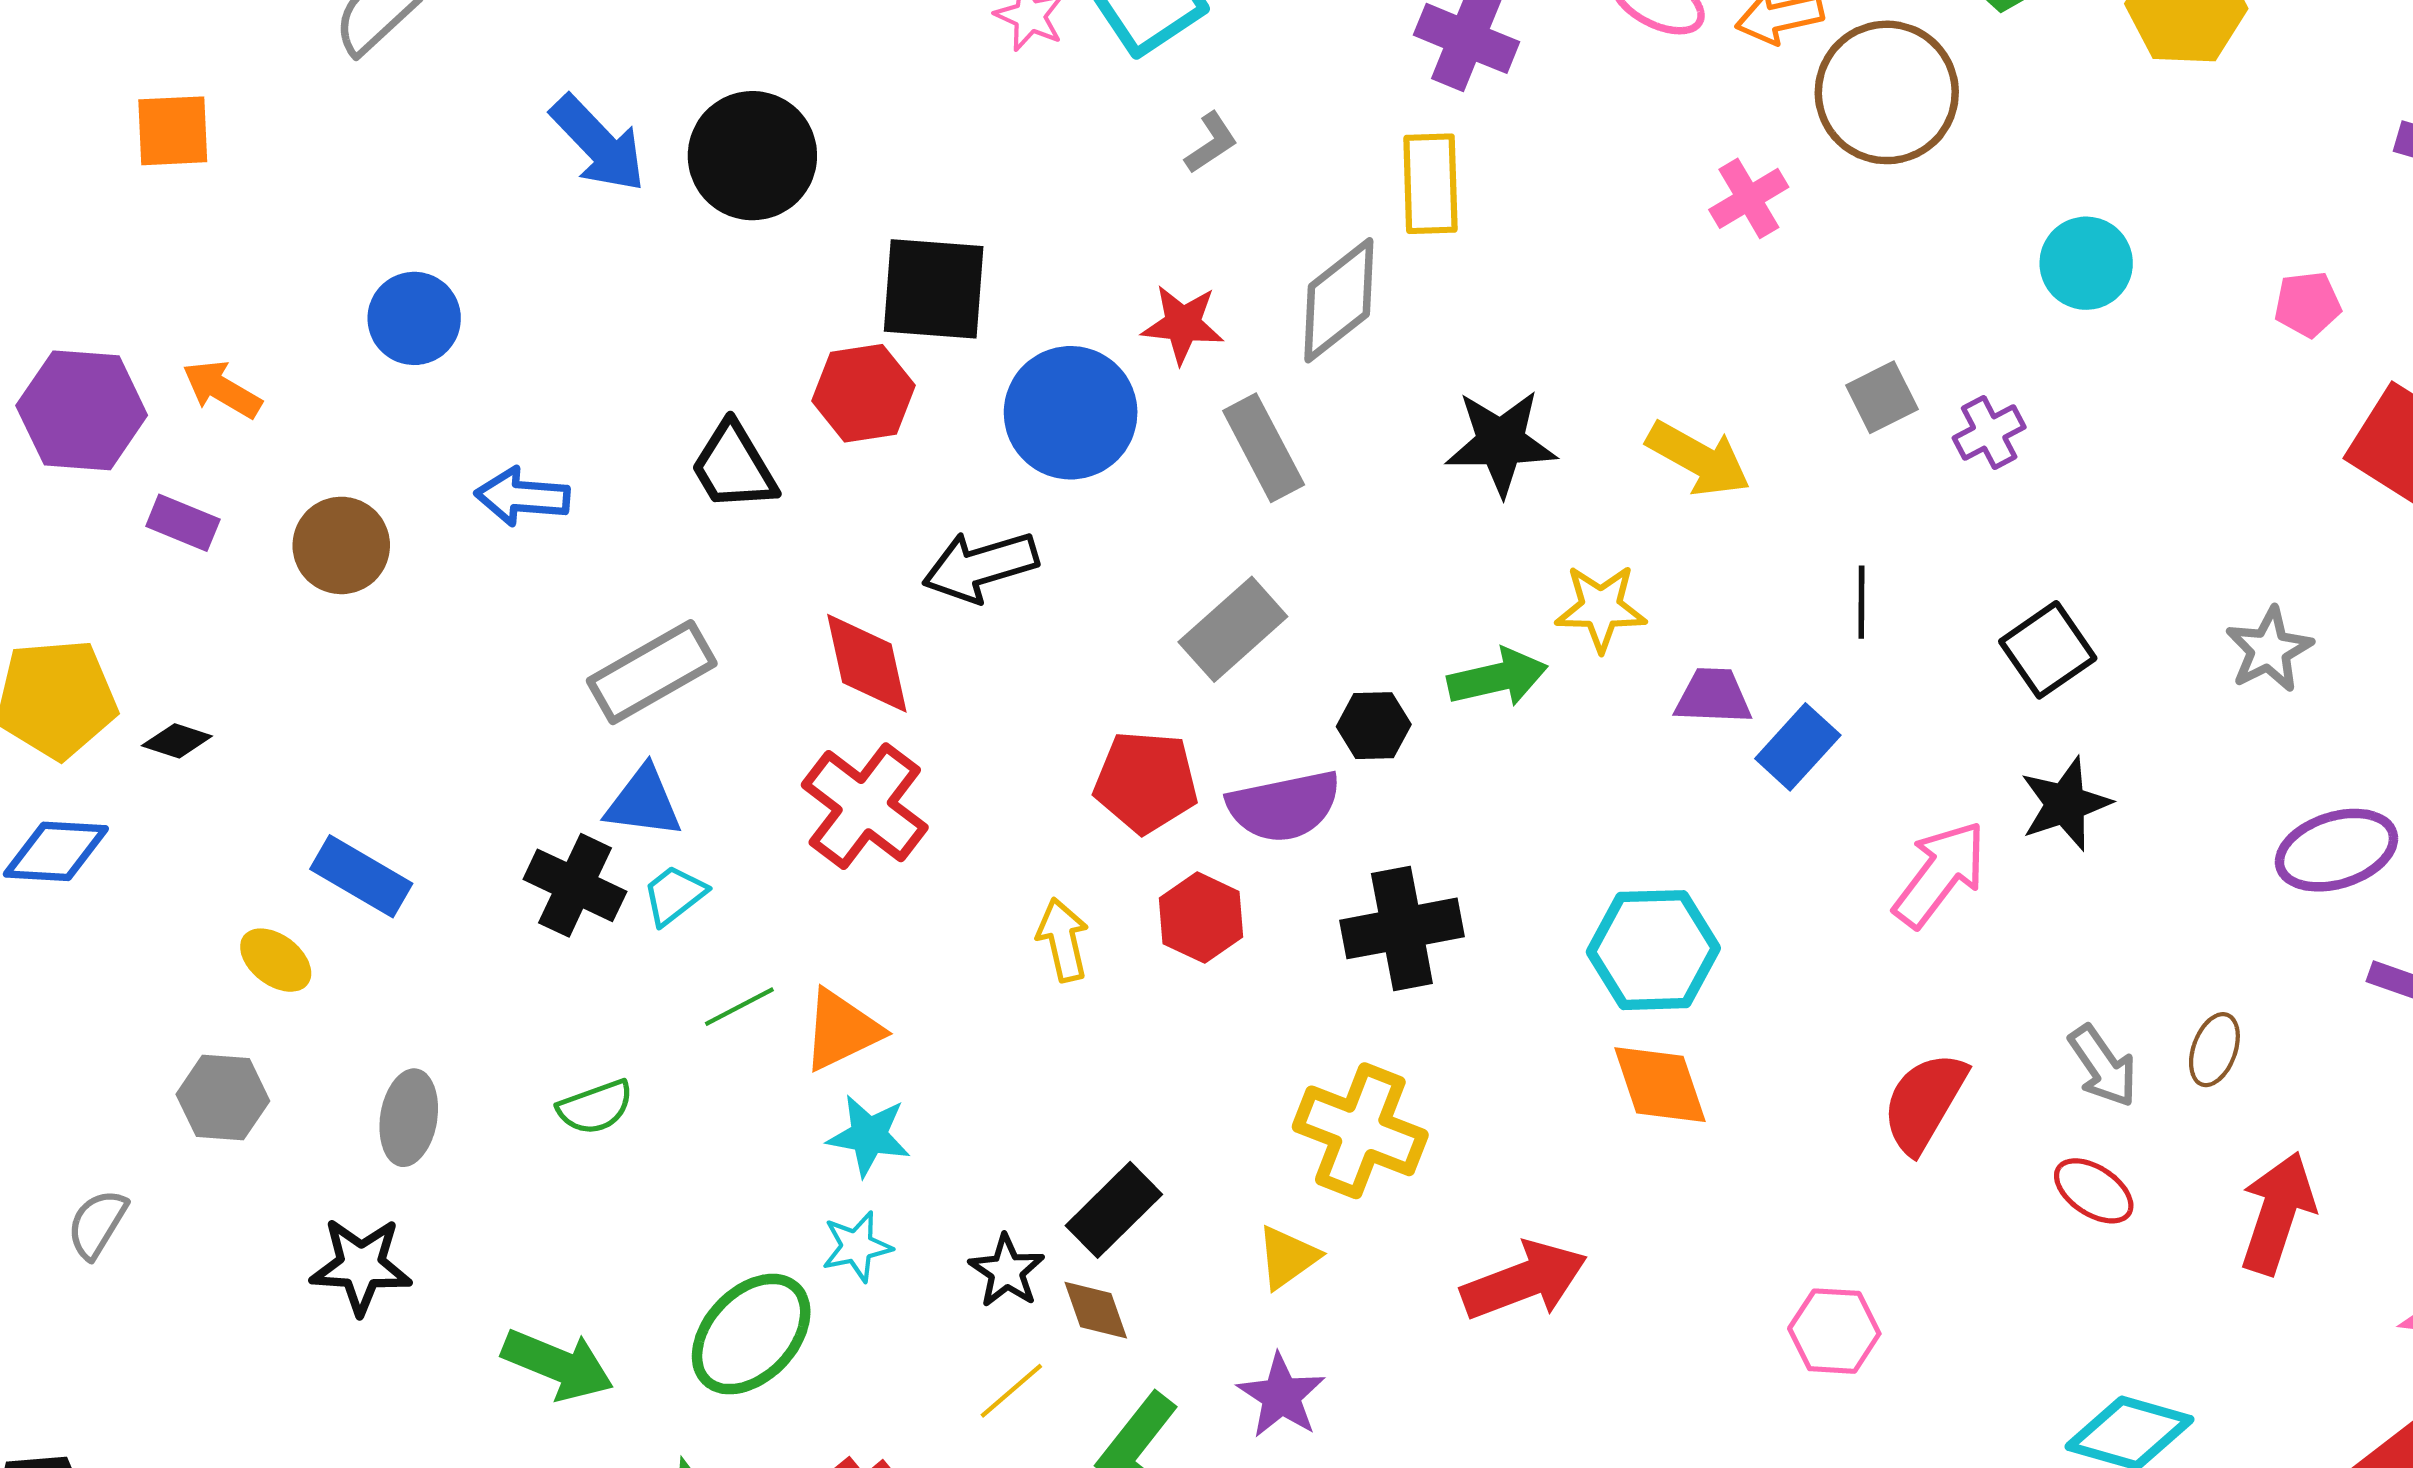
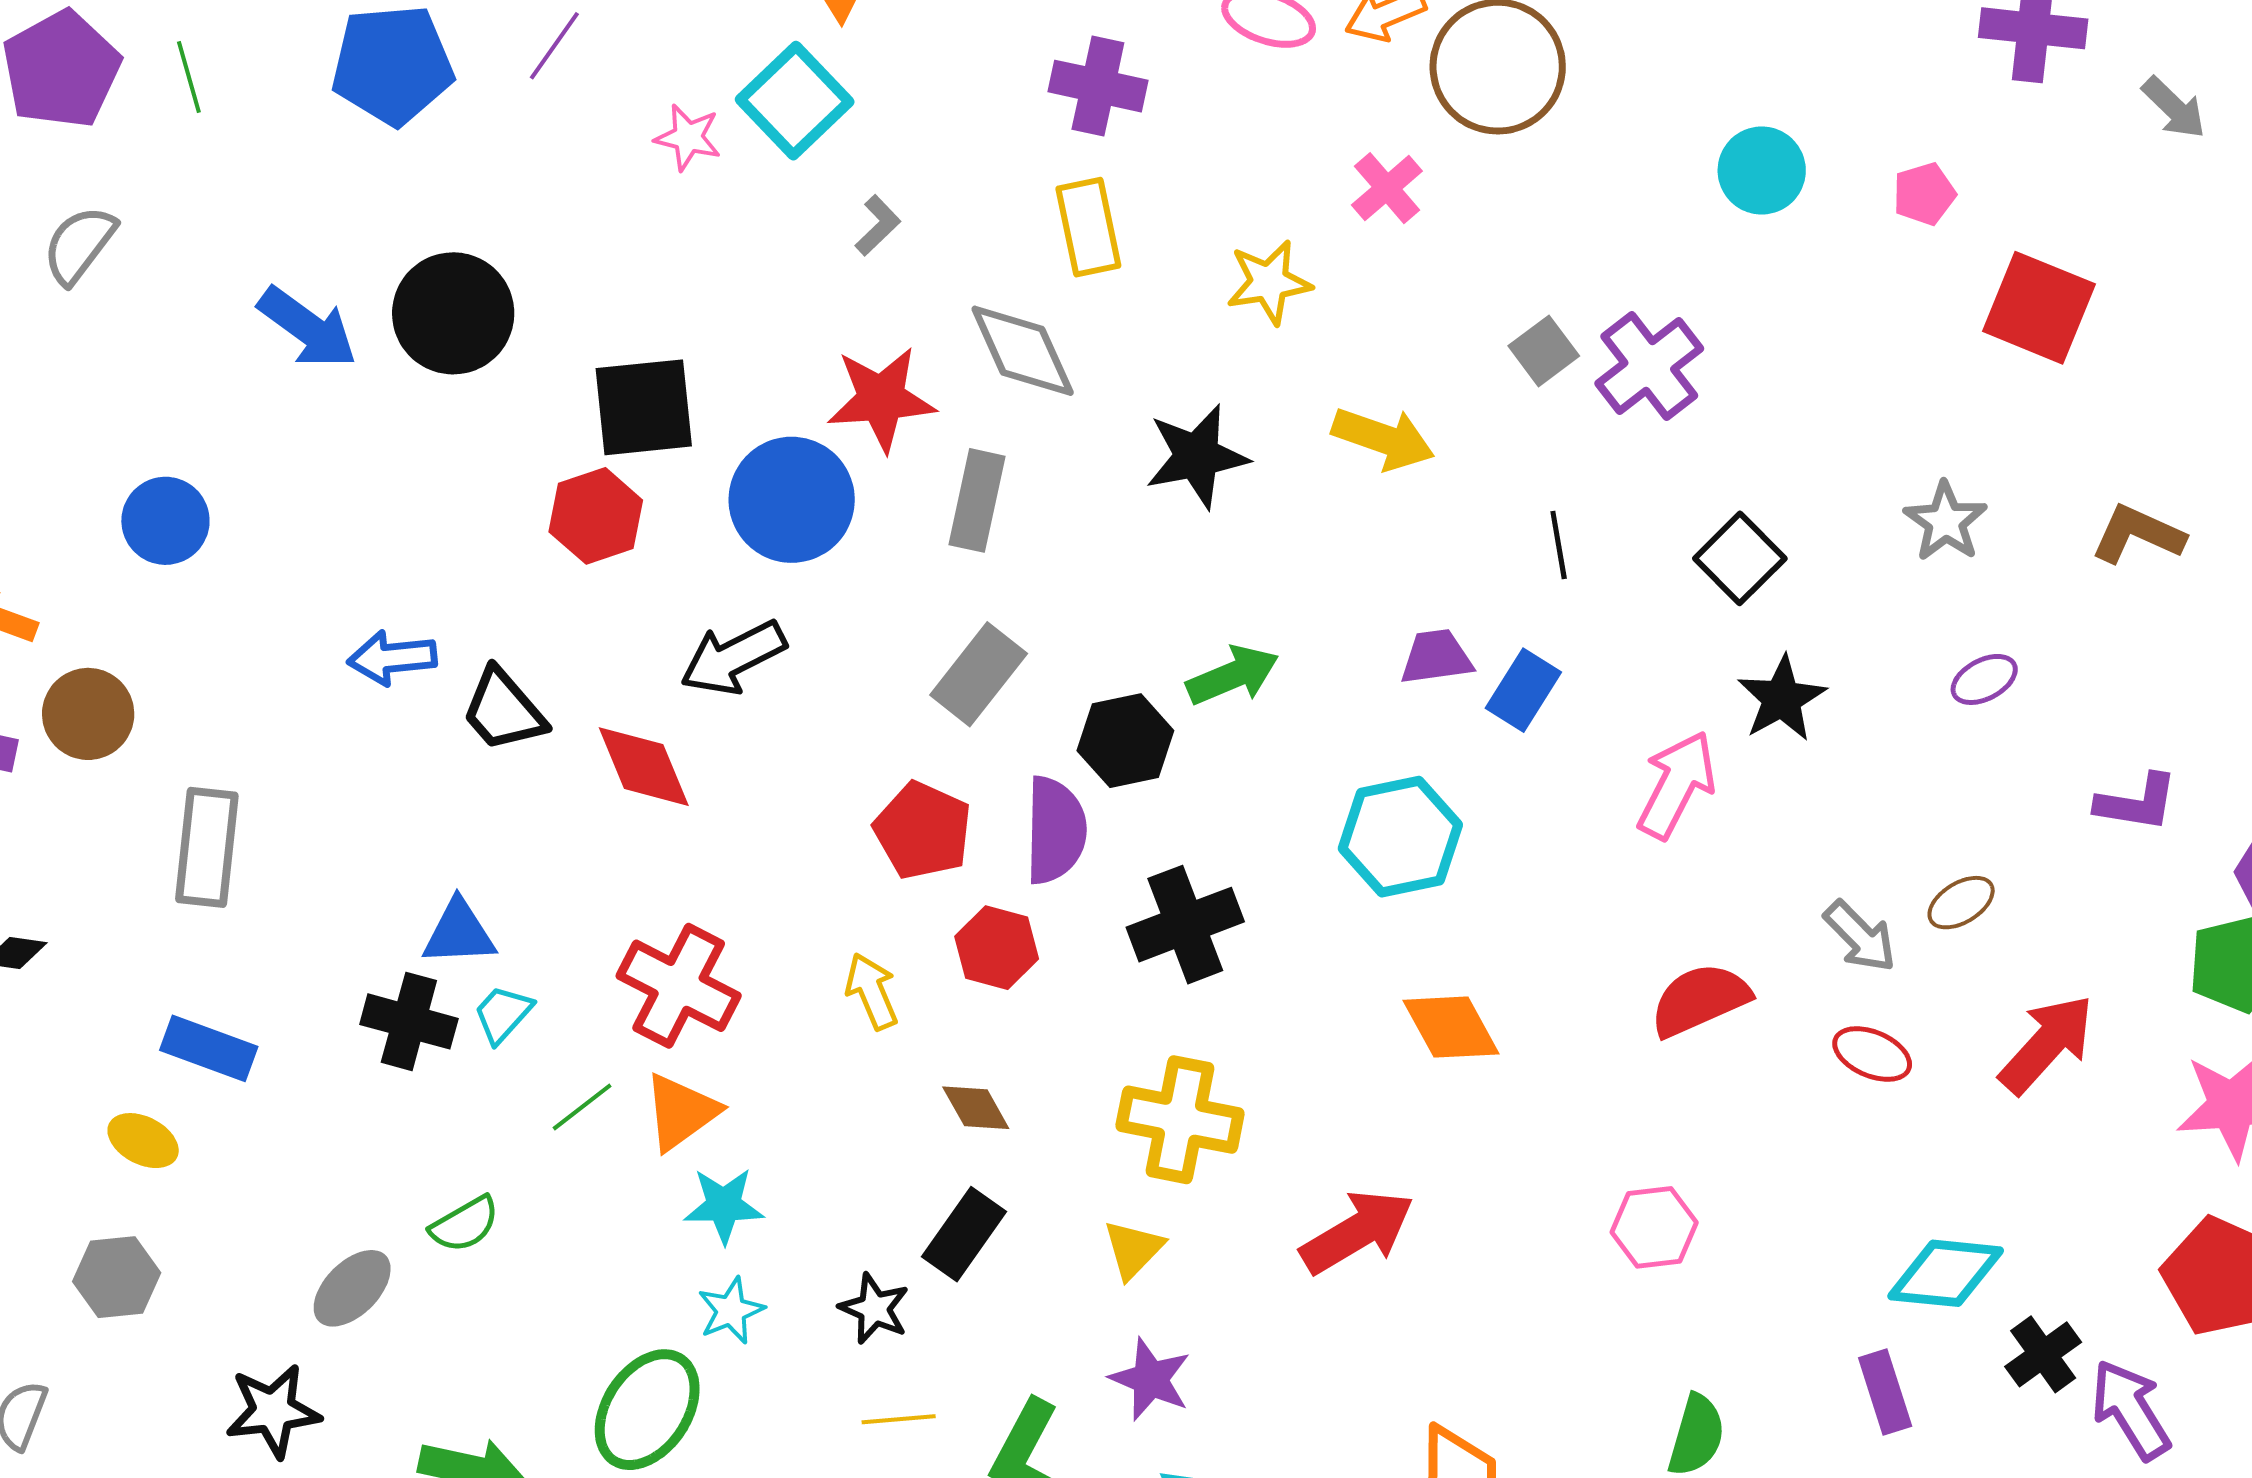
cyan circle: (2086, 263) -> (1762, 170), moved
gray diamond: (1339, 300) -> (1023, 351), turned -66
red star: (1183, 324) -> (881, 399), size x1.4
purple cross: (1989, 433) -> (1649, 366), size x1.6
gray rectangle: (1264, 448) -> (977, 500), turned 50
black trapezoid: (734, 466) -> (503, 710), moved
blue arrow: (522, 497) -> (392, 658), moved
brown circle: (341, 545) -> (88, 714), moved
yellow star: (1601, 608) -> (1269, 282), moved
gray rectangle: (652, 672) -> (207, 847), moved, turned -44
black hexagon: (1374, 726) -> (1125, 741), size x1.4
red pentagon: (1146, 782) -> (923, 831), turned 30
red cross: (865, 806) -> (679, 986), moved
purple semicircle: (1284, 806) -> (1055, 830), turned -67
purple ellipse: (2336, 850) -> (1984, 679), moved, size x0.6
cyan hexagon: (1653, 950) -> (1400, 837), moved
brown ellipse: (2214, 1050) -> (1961, 903), turned 48
red semicircle: (1924, 1102) -> (1700, 1000), turned 46
gray ellipse: (409, 1118) -> (352, 1288), moved, turned 46
red arrow: (2277, 1213) -> (2047, 1044), turned 34
brown diamond: (1096, 1310) -> (976, 1108), moved
yellow line: (1011, 1391) -> (899, 1419), turned 46

